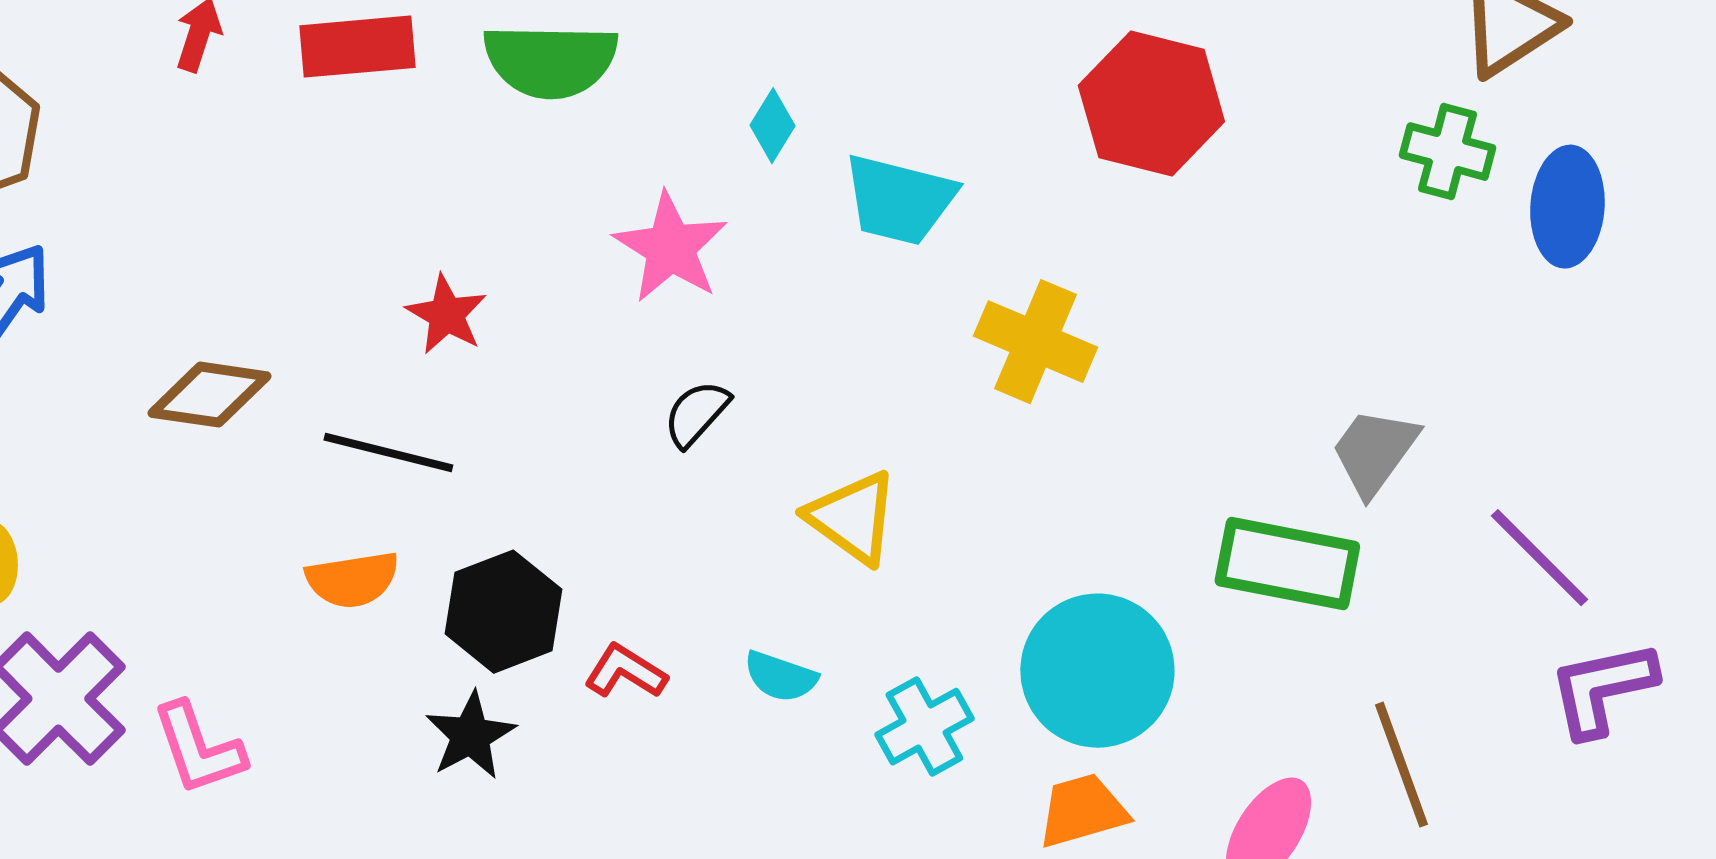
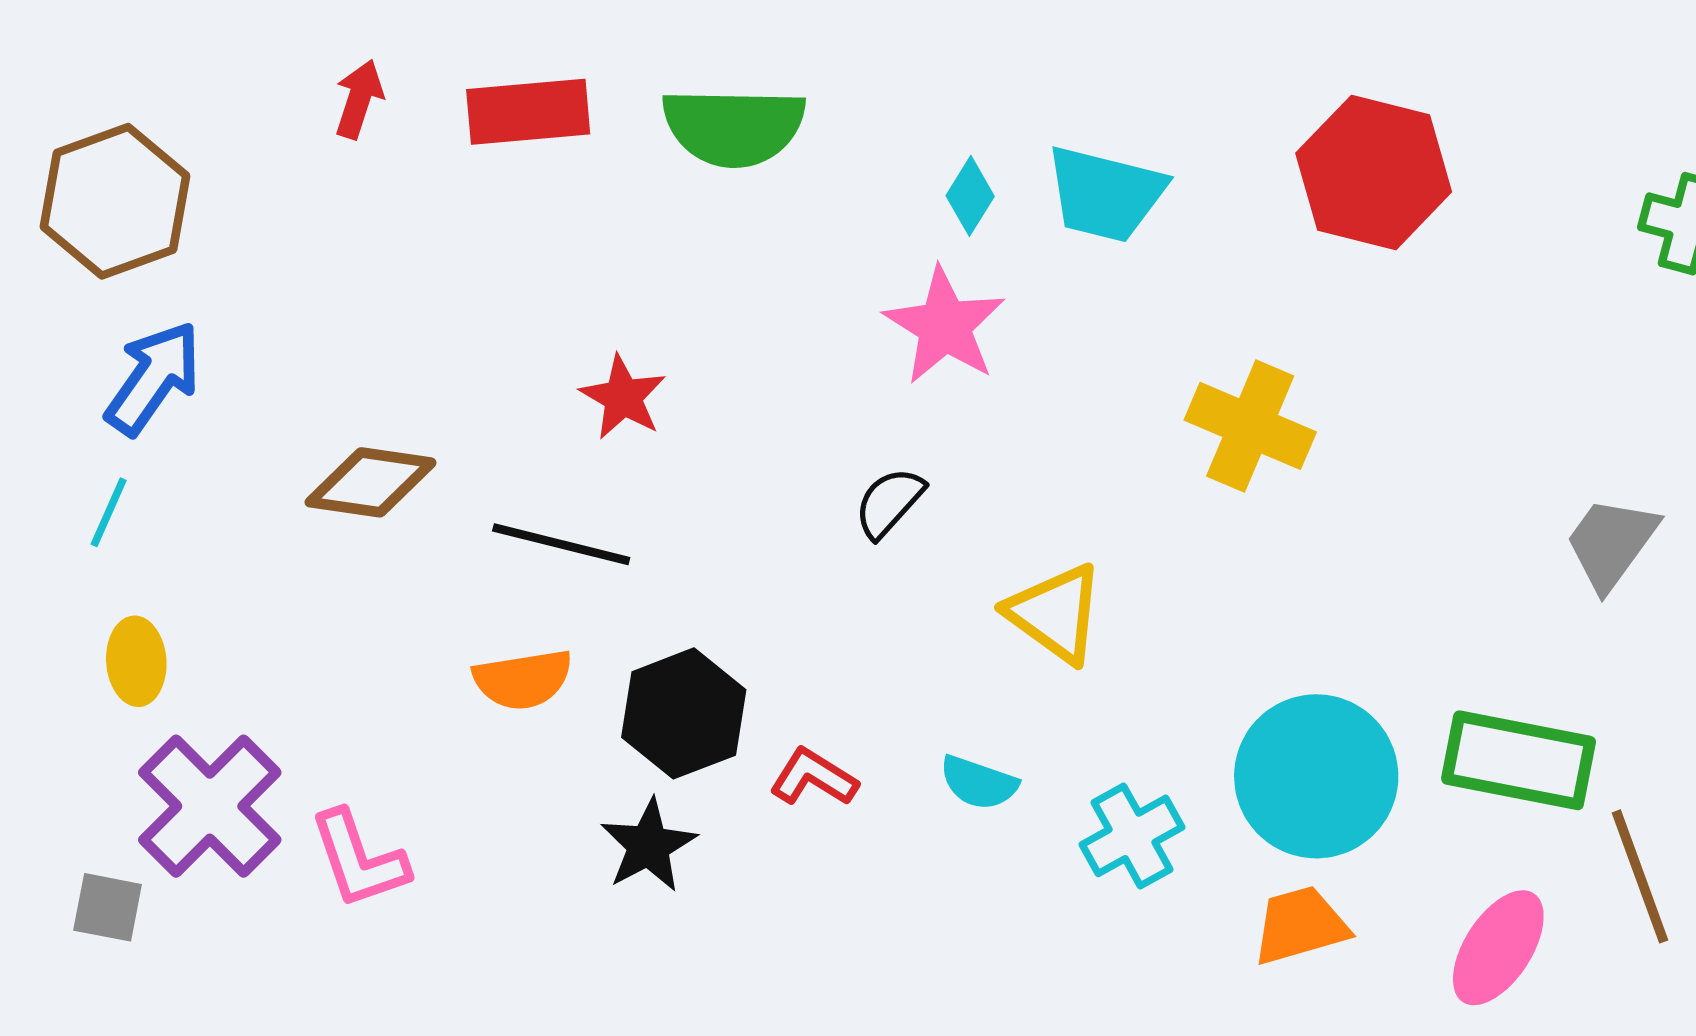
cyan trapezoid: (899, 200) -> (1105, 194), moved
pink star: (670, 248) -> (945, 326), moved
green rectangle: (1287, 564) -> (1519, 760), moved

